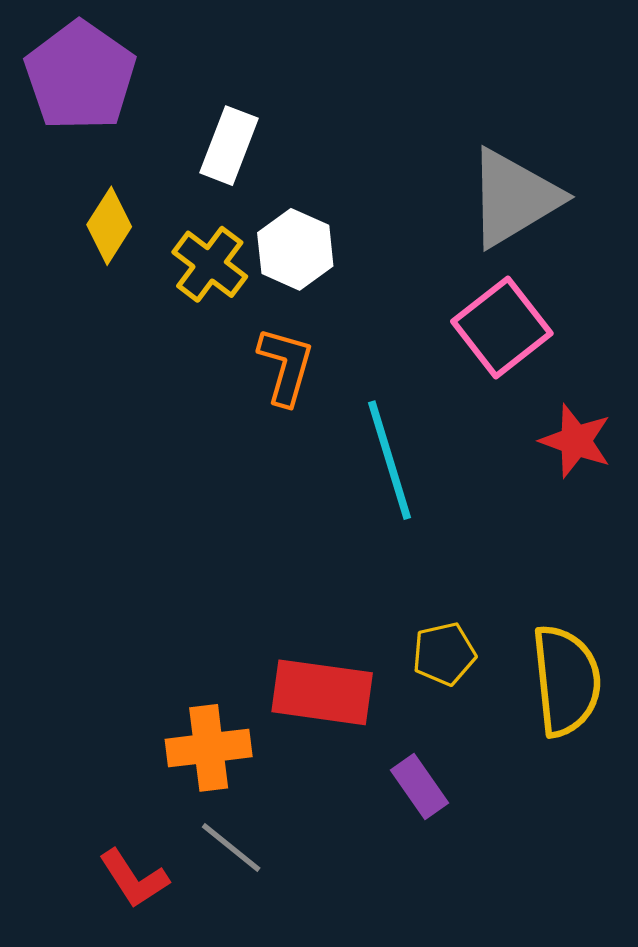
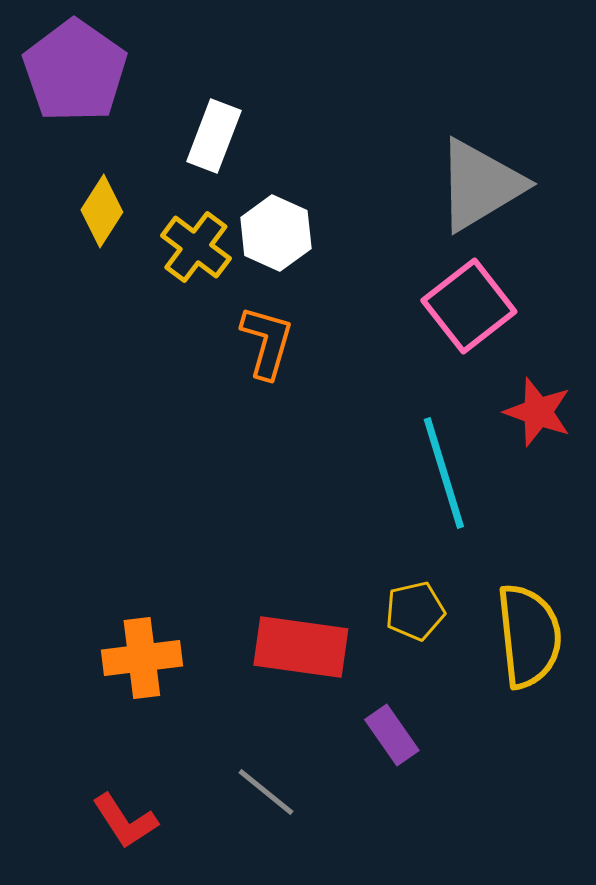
cyan line: (390, 460) -> (444, 473), moved
orange cross: (209, 748) -> (142, 658), moved
gray line: (231, 847) -> (266, 792), moved

